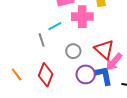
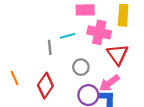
red triangle: (104, 49) -> (118, 54), moved
pink arrow: (114, 62) -> (109, 83), moved

